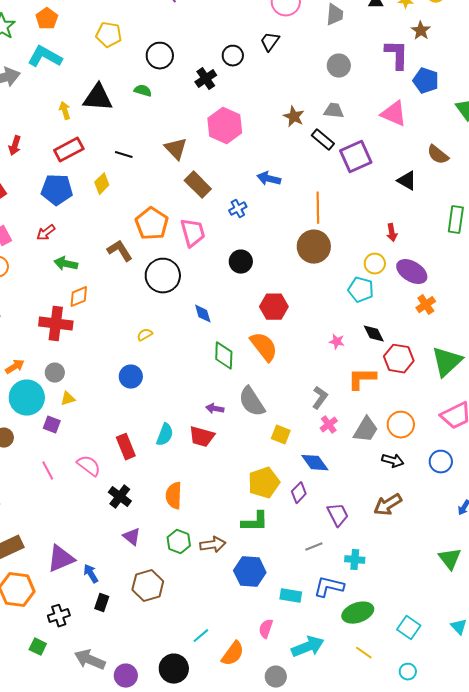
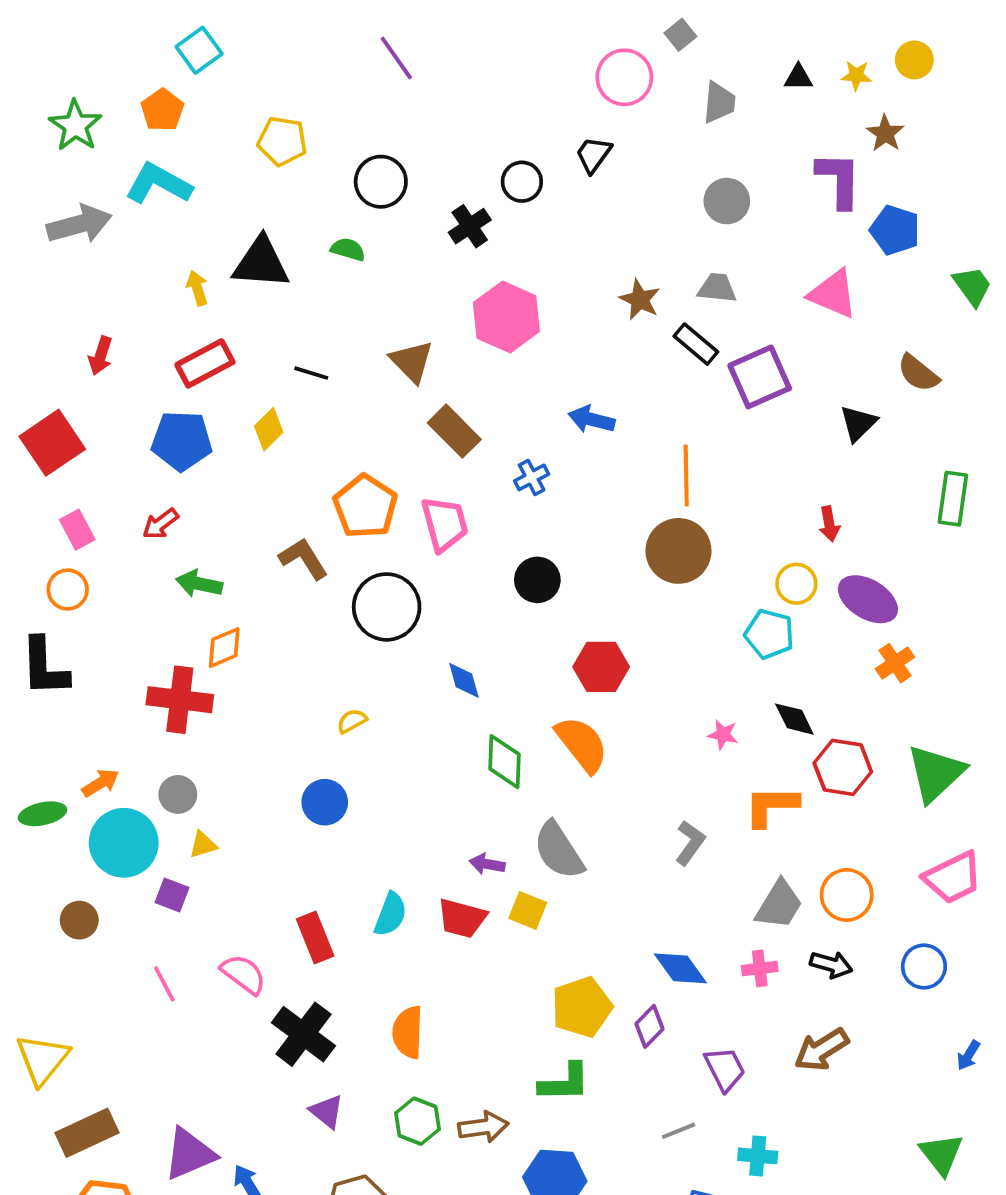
black triangle: (407, 181) -> (858, 423), turned 45
pink cross: (329, 425) -> (760, 968), moved, turned 30
yellow square: (281, 435) -> (528, 910), moved
black cross: (120, 497) -> (303, 1034), size x1.4

